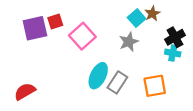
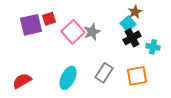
cyan square: (137, 18) -> (128, 24), moved
black cross: (175, 37) -> (132, 38), moved
gray star: (129, 42) -> (92, 32), moved
cyan ellipse: (98, 76) -> (68, 78), moved

